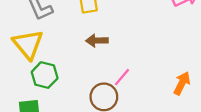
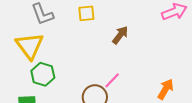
brown arrow: (97, 41) -> (120, 35), moved, turned 126

